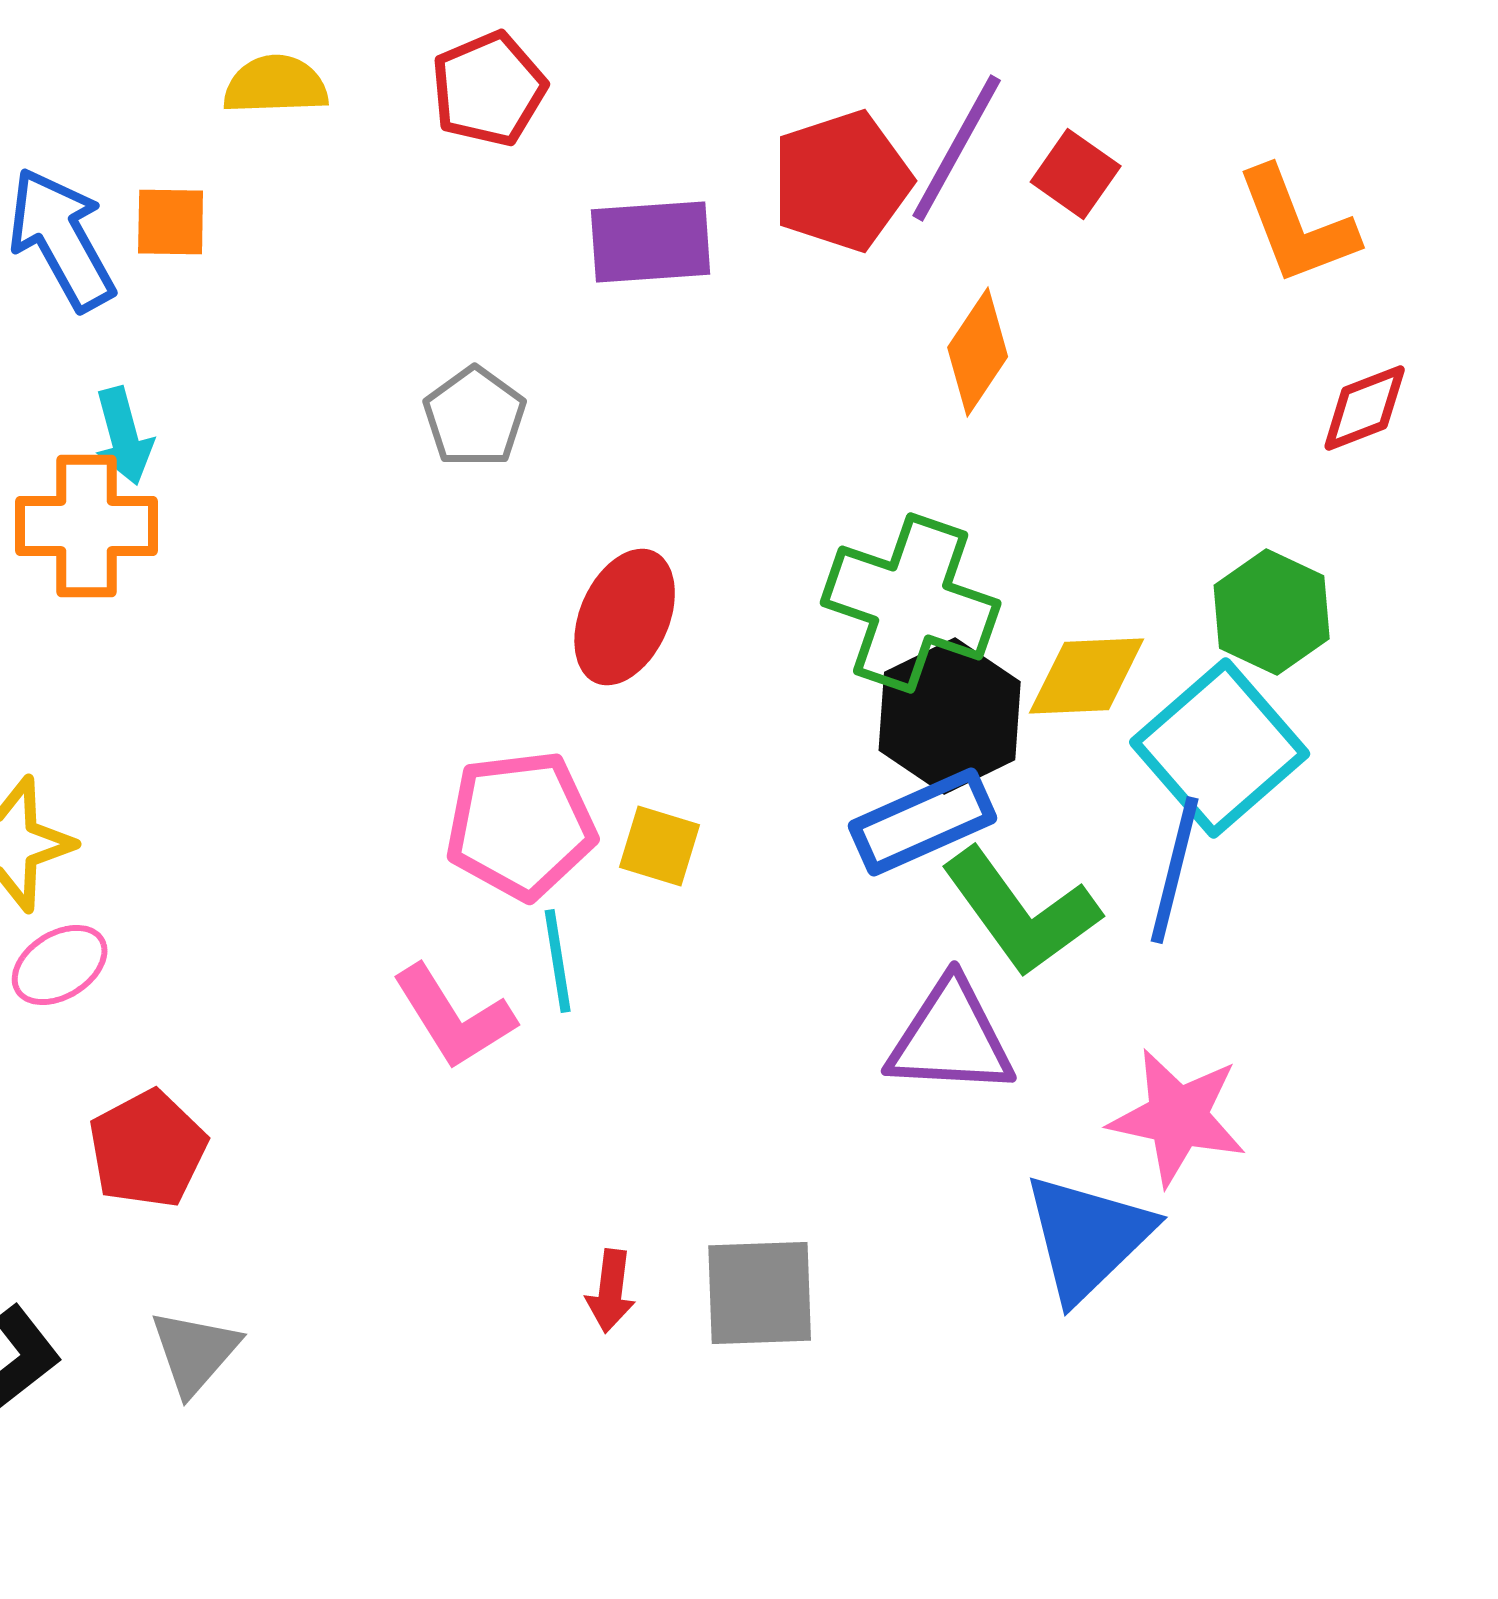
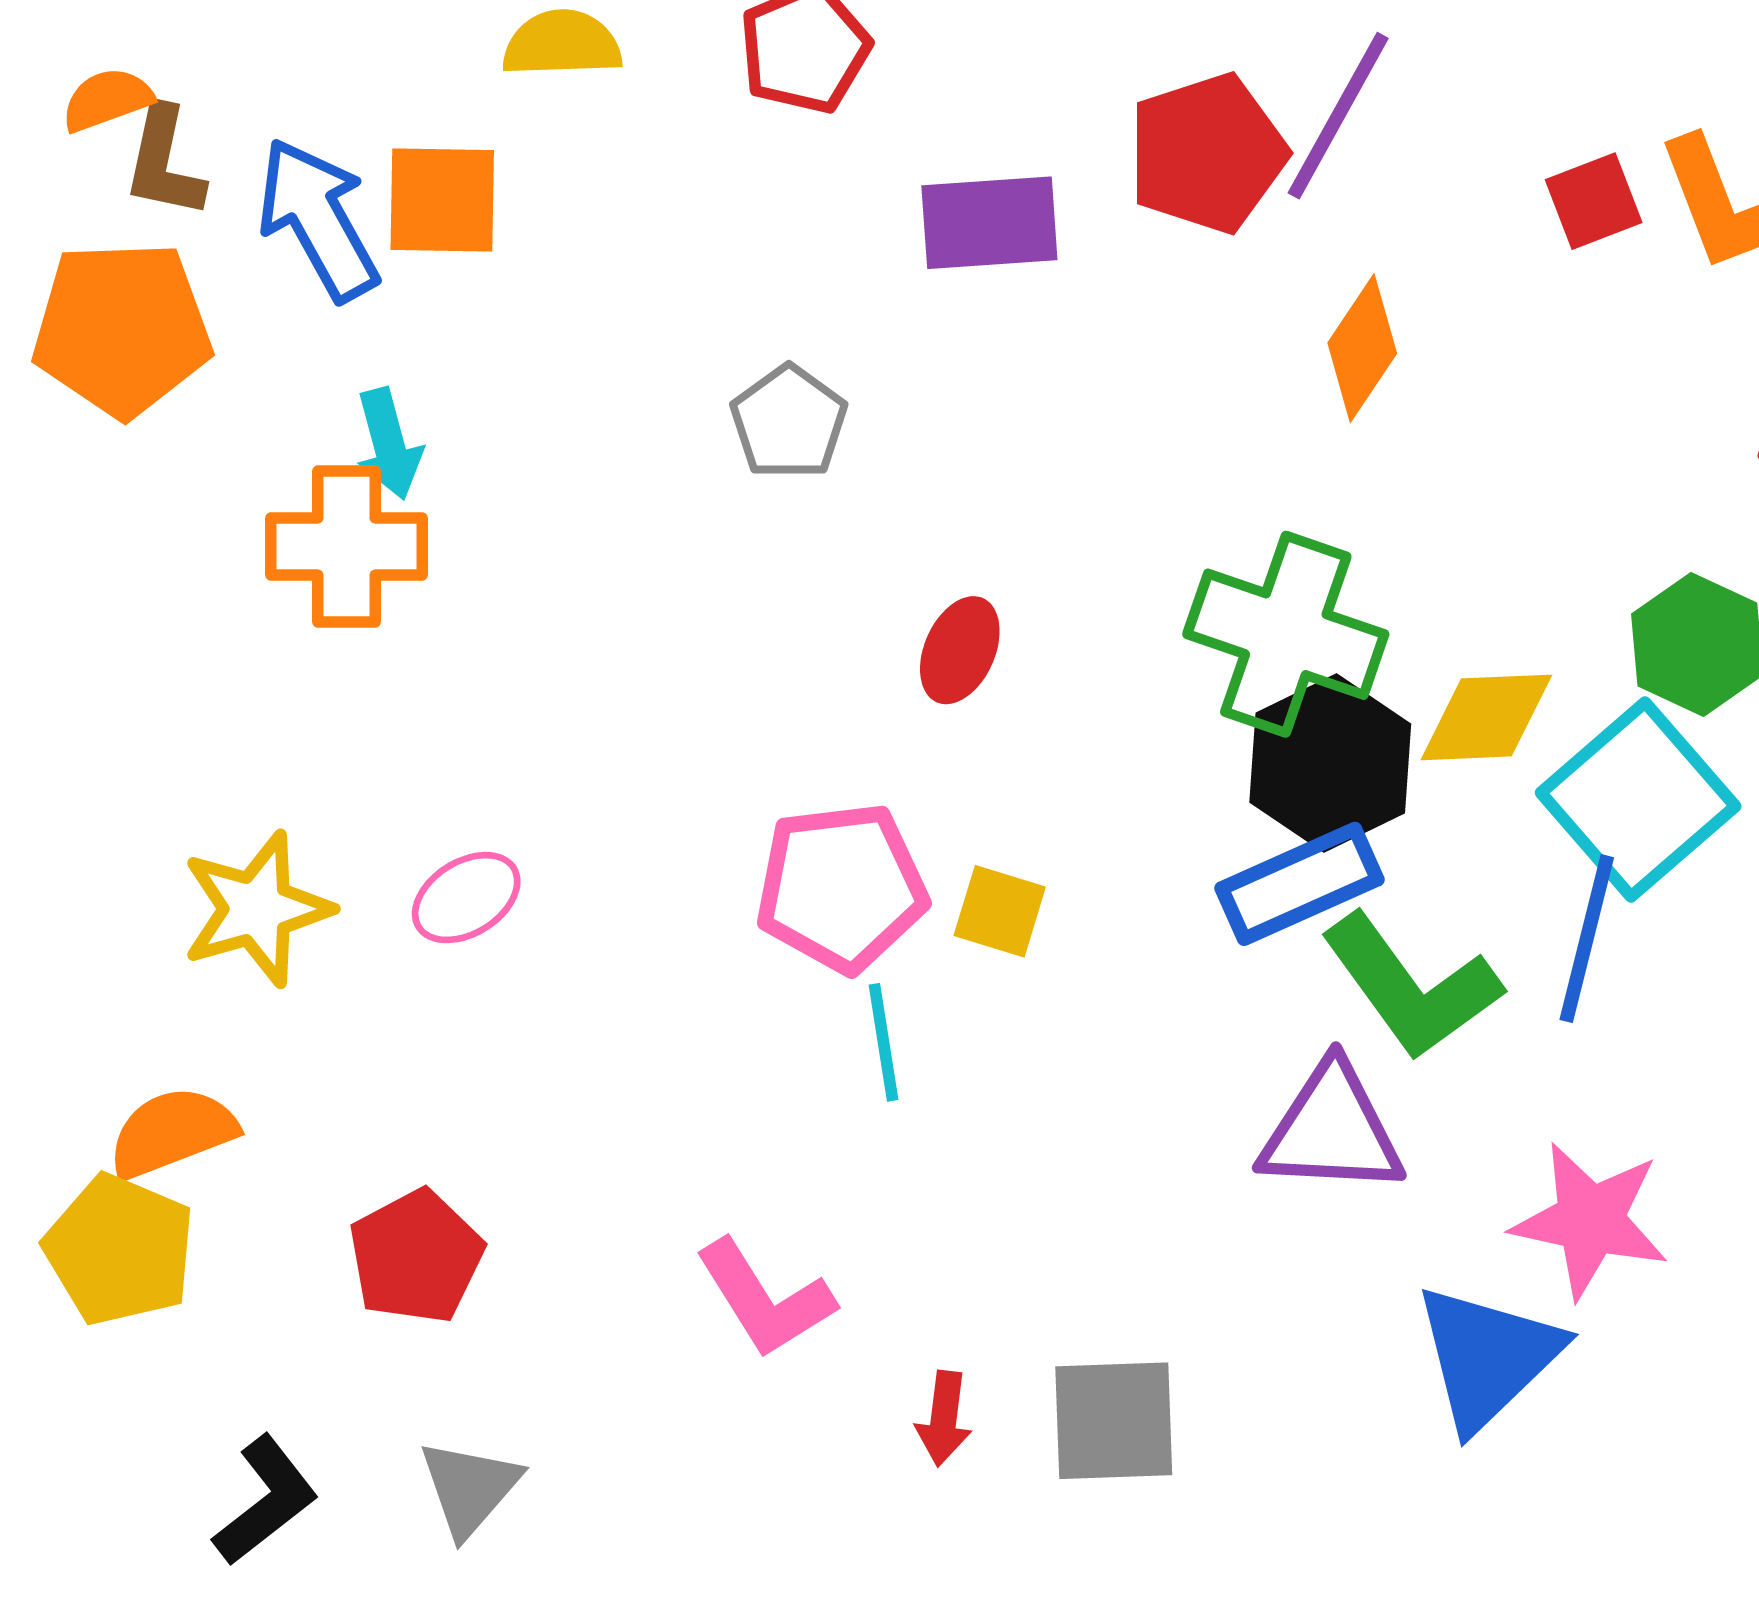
red square: (1076, 174) -> (1594, 201), moved, turned 34
orange square: (171, 222) -> (442, 200), size x1.4
red ellipse: (625, 617) -> (960, 650), size x0.7
pink ellipse: (60, 965) -> (466, 898), moved
pink L-shape: (454, 1017) -> (765, 1299), moved

